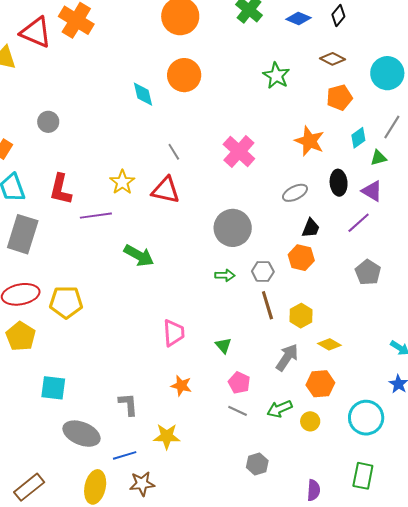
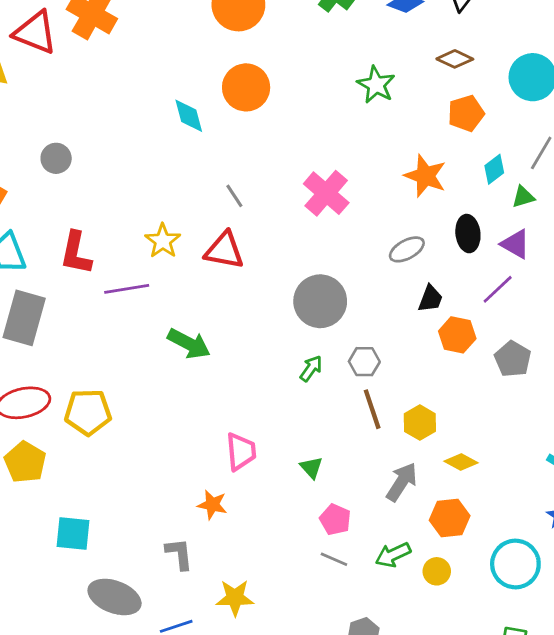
orange hexagon: (301, 258) -> (457, 335), moved
green arrow: (225, 275) -> (311, 368), turned -54
orange star: (181, 386) -> (212, 505), moved

